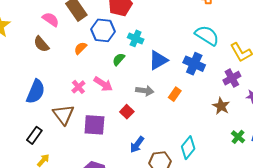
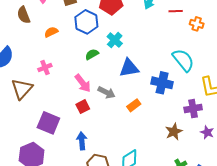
orange semicircle: (80, 48) -> (51, 32), moved
blue cross: (194, 64) -> (162, 83), turned -30
pink arrow: (103, 84) -> (83, 83), moved
purple square: (94, 125) -> (48, 123), moved
blue arrow: (137, 145) -> (82, 141), turned 120

